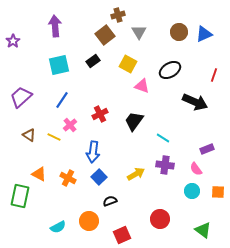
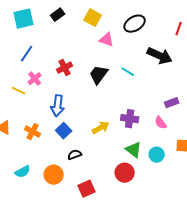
cyan line: (163, 138) -> (128, 72), moved
cyan circle: (192, 191) -> (157, 155), moved
cyan semicircle: (58, 227) -> (23, 172), moved
green triangle: (203, 230) -> (134, 150), moved

